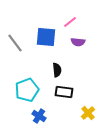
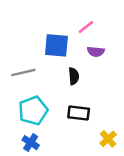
gray line: (15, 43) -> (23, 72), moved, turned -66
black semicircle: (57, 70) -> (74, 76), moved
blue cross: (39, 116) -> (31, 143), moved

